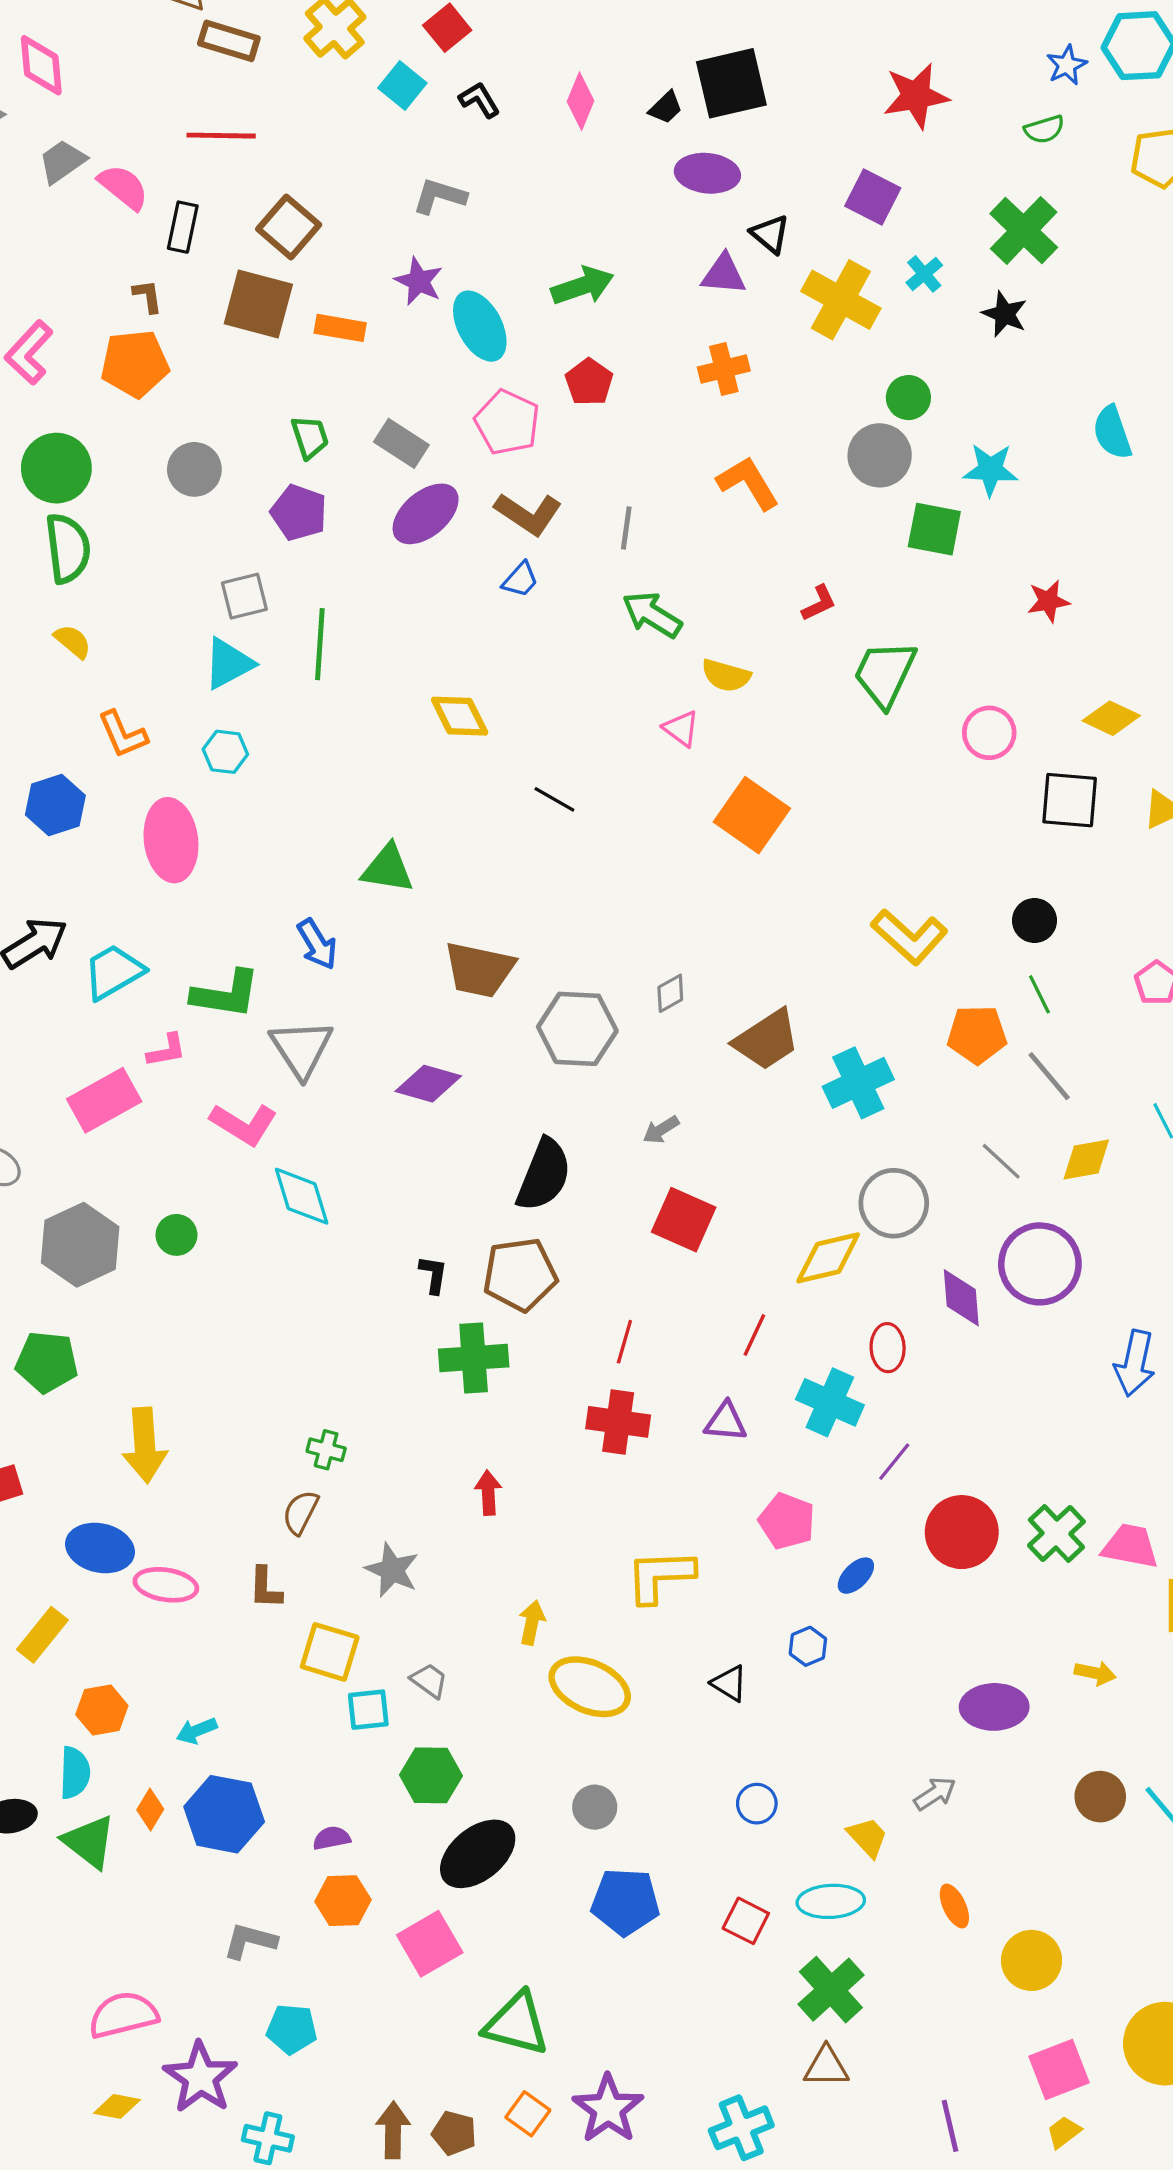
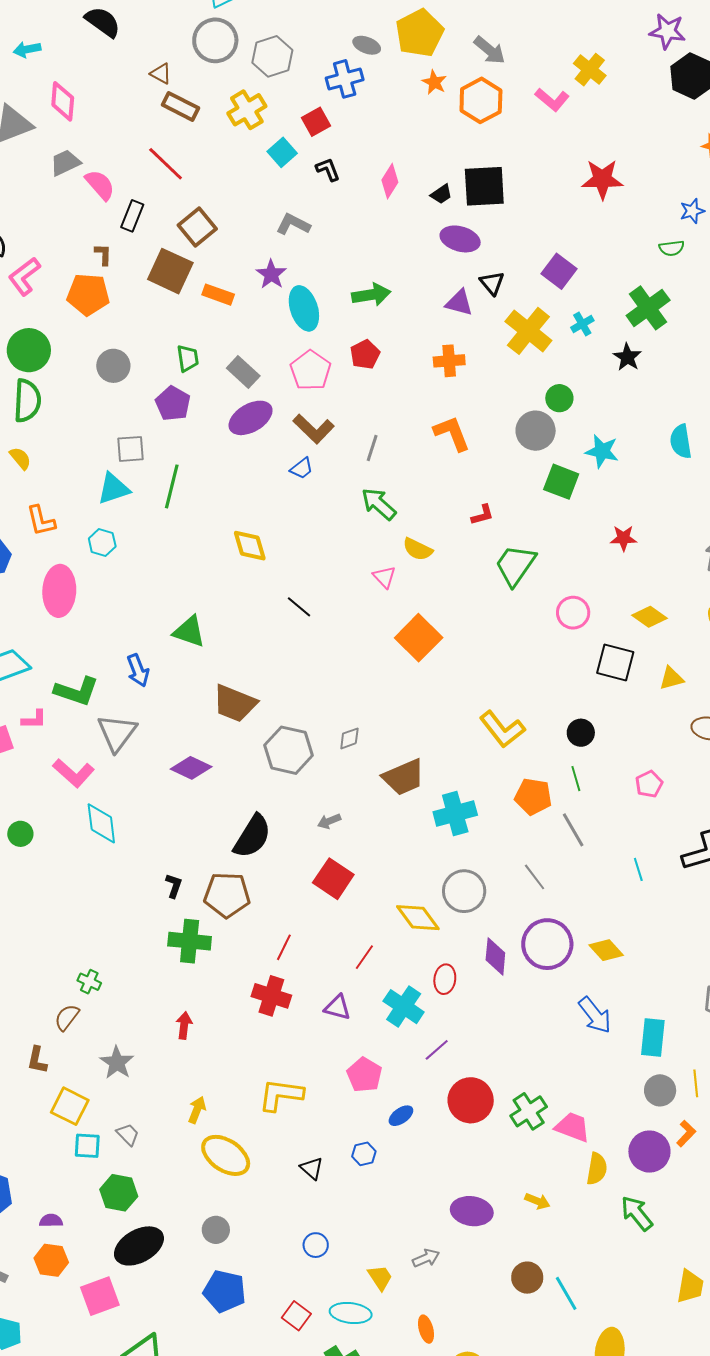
red star: (916, 96) -> (602, 179), moved
red line: (221, 136) -> (166, 164), turned 33
yellow diamond: (1086, 1160) -> (606, 950), moved, turned 48
yellow diamond: (828, 1258) -> (418, 918), turned 57
blue arrow: (1135, 1363) -> (595, 1015), turned -60

